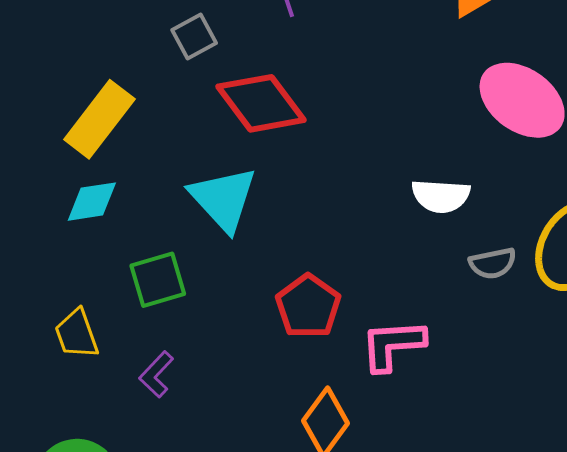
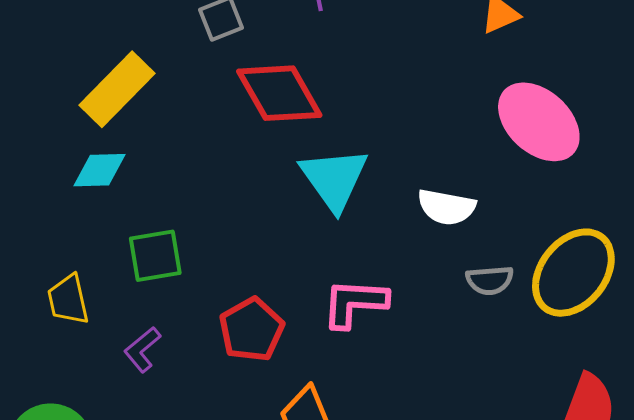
cyan triangle: (223, 199) -> (334, 179), moved
red pentagon: (308, 306) -> (252, 330), moved
pink L-shape: (393, 345) -> (355, 303), moved

